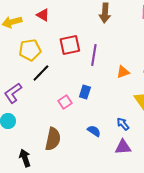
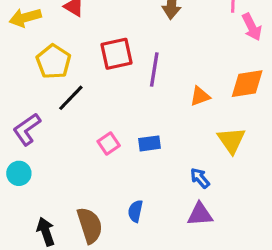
yellow pentagon: (30, 50) -> (54, 62), turned -30
blue rectangle: (85, 92) -> (150, 143), moved, turned 64
blue semicircle: (94, 131) -> (135, 211), moved, turned -112
brown semicircle: (53, 139) -> (90, 225), moved, turned -30

